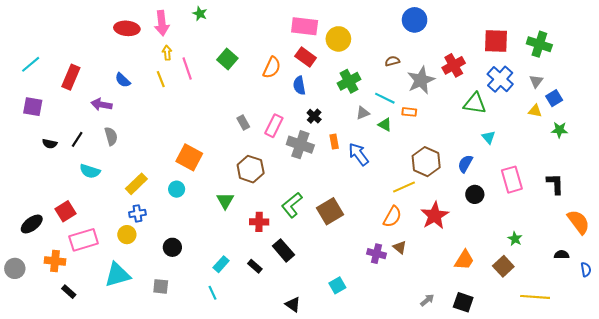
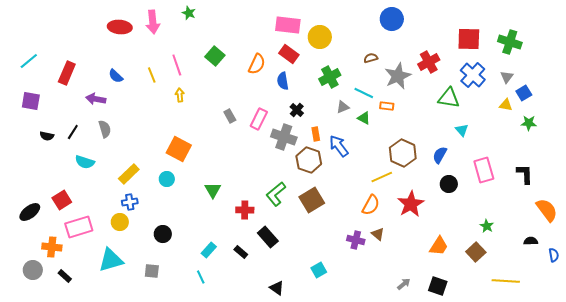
yellow arrow: (167, 53) -> (180, 95), moved
brown hexagon: (251, 169) -> (309, 160), moved
gray circle: (15, 268) -> (33, 270), moved

